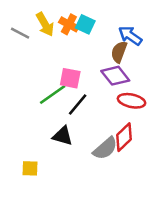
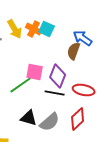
purple diamond: (115, 76) -> (58, 76), moved, turned 60
black line: (78, 105) -> (55, 93), moved, turned 60
gray semicircle: (105, 148) -> (50, 122), moved

